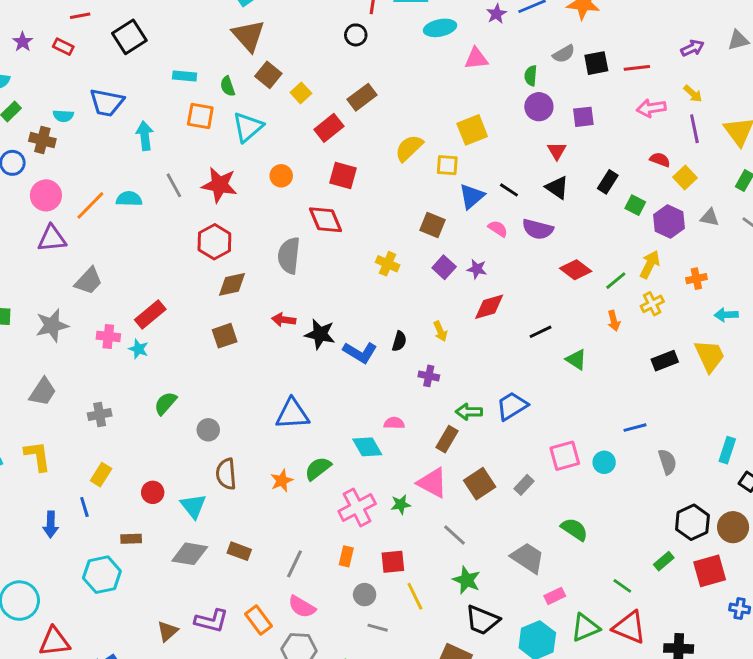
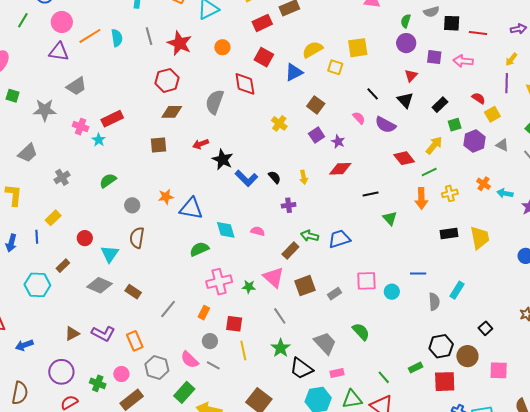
yellow arrow: (693, 94) -> (511, 59), turned 72
pink arrow: (651, 108) -> (463, 61), moved
blue triangle: (472, 196) -> (294, 72), moved
cyan semicircle: (129, 199) -> (117, 38), turned 66
green square: (635, 205) -> (455, 125), turned 32
yellow arrow: (650, 264) -> (434, 145), moved
orange cross: (696, 279) -> (484, 184), turned 32
cyan arrow: (726, 315) -> (505, 193), moved
red arrow: (284, 320) -> (201, 144), turned -42
orange arrow: (614, 321) -> (421, 198), size x1.5
black semicircle: (399, 341) -> (275, 177), turned -72
purple cross: (429, 376) -> (289, 205), turned -32
gray cross: (100, 415) -> (62, 177), turned -35
cyan diamond: (367, 447) -> (226, 230), moved
cyan rectangle: (727, 450) -> (457, 290), moved
orange star: (282, 481) -> (166, 197), moved
brown rectangle: (131, 539) -> (63, 266), turned -56
pink semicircle: (302, 607) -> (190, 360), moved
black trapezoid: (482, 620) -> (301, 369), moved

